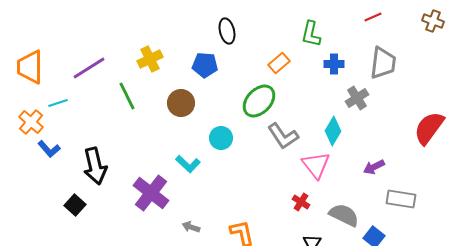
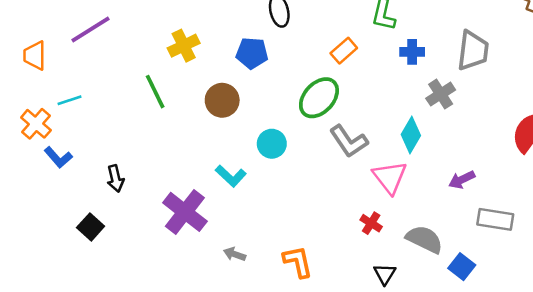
orange trapezoid: (30, 67) -> (35, 56), size x0.7
purple line: (89, 68) -> (91, 29), moved
black arrow: (95, 166) -> (115, 178), size x0.6

